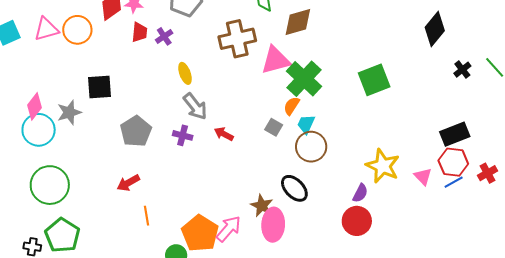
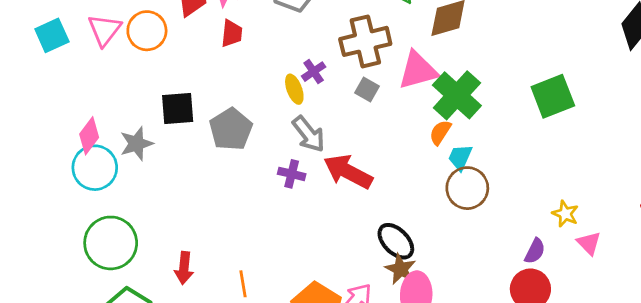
pink triangle: (46, 29) -> (104, 30), turned -36
purple cross: (164, 36) -> (314, 72), moved
gray square: (274, 127) -> (367, 90), moved
gray pentagon: (136, 131) -> (231, 129), moved
red arrow: (224, 134) -> (348, 172), size x1.8
yellow star: (383, 166) -> (565, 214), size x0.6
pink triangle: (423, 177) -> (589, 243), moved
red arrow: (128, 183) -> (184, 268), moved, turned -55
black ellipse: (294, 188) -> (396, 241), moved

